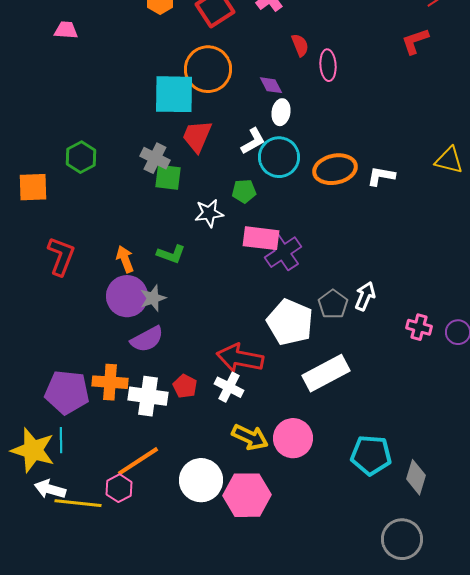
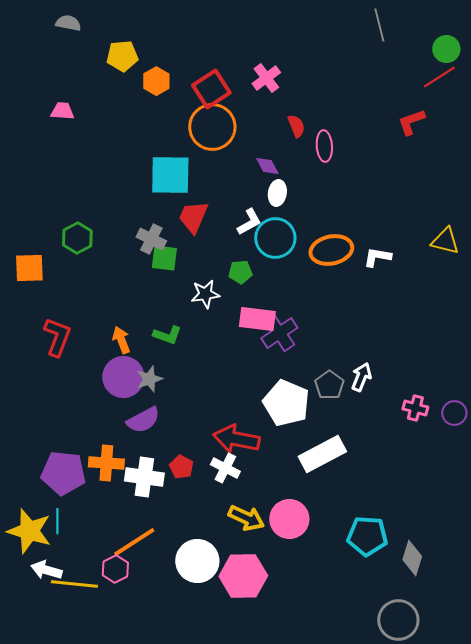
orange circle: (208, 69) -> (212, 127), moved

